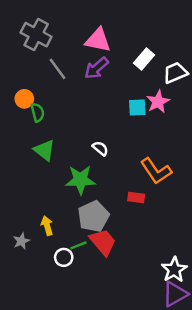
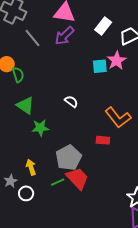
green star: (80, 180) -> (40, 128), moved, size x0.7
white circle: (64, 257) -> (26, 193), moved

